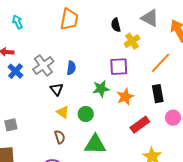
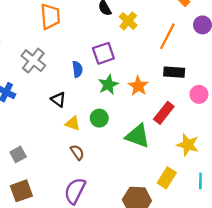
gray cross: (43, 65) -> (33, 61), moved
purple square: (119, 67) -> (103, 53), moved
blue semicircle: (71, 68) -> (77, 69), moved
black rectangle: (158, 94) -> (174, 72), turned -60
green triangle: (95, 144) -> (138, 136), moved, turned 35

